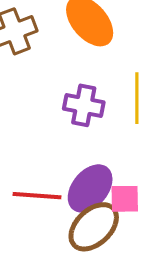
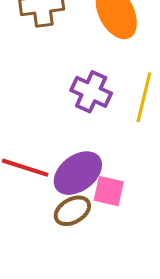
brown ellipse: (94, 227) -> (72, 211), size x0.7

